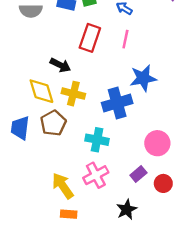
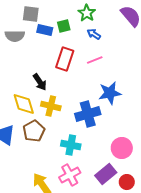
pink line: (125, 39) -> (95, 60), turned 56
black arrow: (60, 65) -> (40, 82), turned 30
purple rectangle: (138, 174) -> (106, 174), size x1.5

